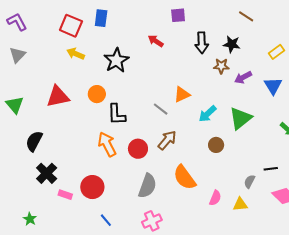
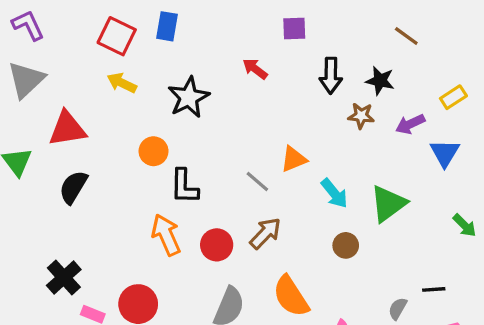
gray triangle: (17, 55) -> (26, 80), size x1.4
purple arrow: (243, 77) -> (410, 124), moved
red triangle: (58, 96) -> (67, 129), moved
cyan arrow: (208, 114) -> (334, 193), turned -90
black semicircle: (34, 141) -> (73, 187), moved

